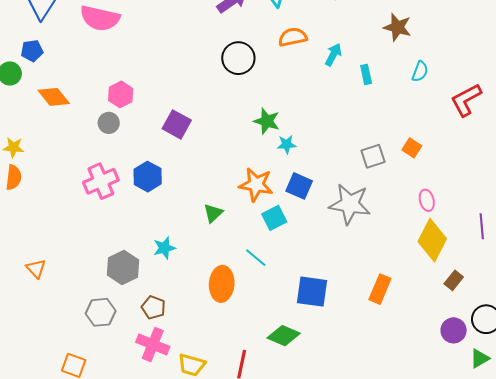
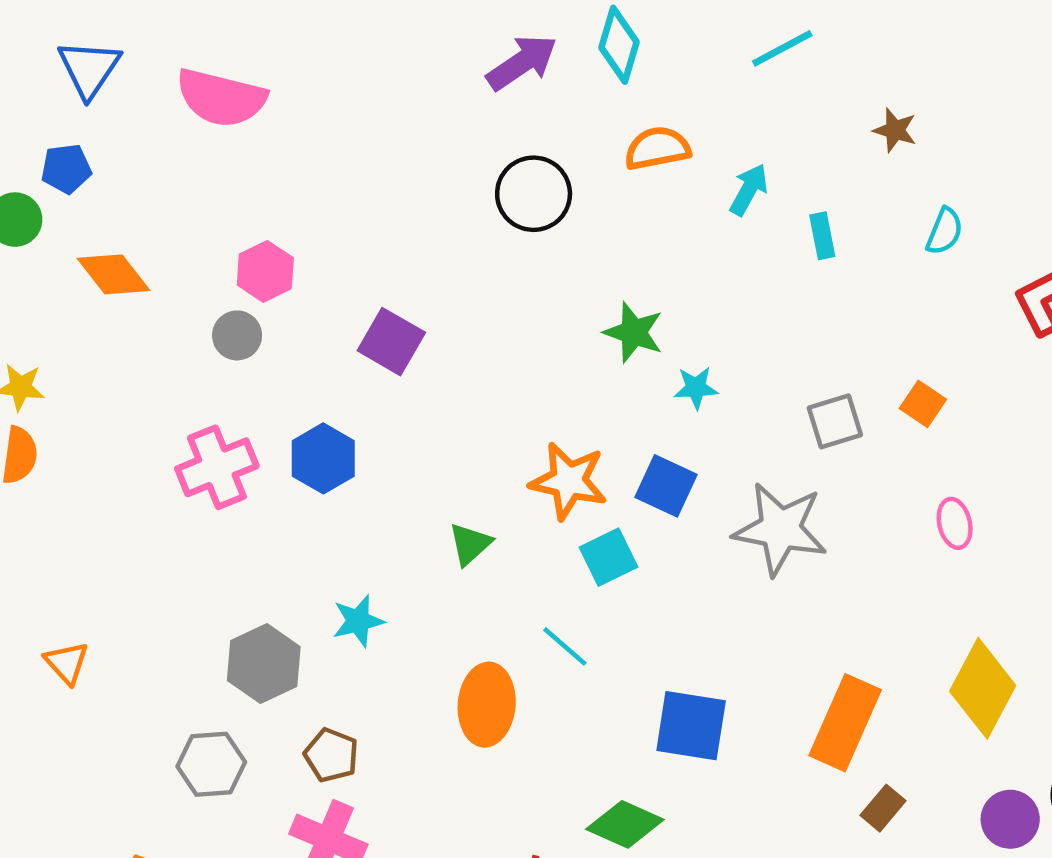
brown star: (397, 27) -> (895, 130), size x0.7
green star: (267, 121) -> (634, 332), moved
cyan star: (287, 144) -> (696, 388), moved
yellow diamond: (432, 240) -> (983, 688), moved
brown rectangle: (454, 280) -> (883, 808), moved
orange rectangle: (380, 289) -> (845, 723), size x1.4

